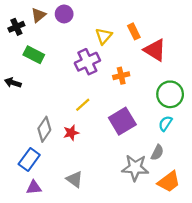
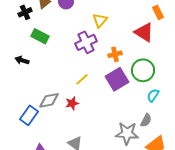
orange rectangle: (134, 31) -> (158, 12), moved
green circle: (170, 94) -> (143, 70), moved
purple square: (122, 121) -> (117, 79), moved
gray diamond: (44, 129) -> (49, 100), turned 45
blue rectangle: (29, 160) -> (29, 115), moved

